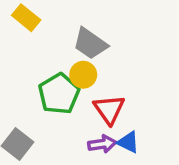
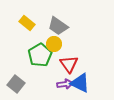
yellow rectangle: (26, 18) -> (27, 23), moved
blue triangle: (128, 142) -> (80, 83), size x1.5

